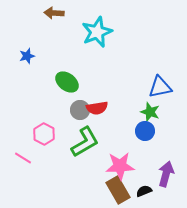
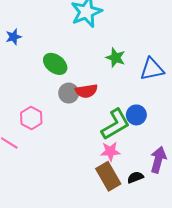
green star: (150, 112) -> (116, 58), moved
green L-shape: (85, 142) -> (116, 124), moved
pink star: (120, 166) -> (110, 151), size x0.7

